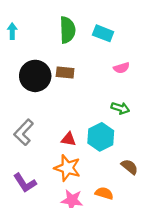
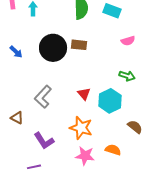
red triangle: (69, 139) -> (84, 94), moved, turned 40

